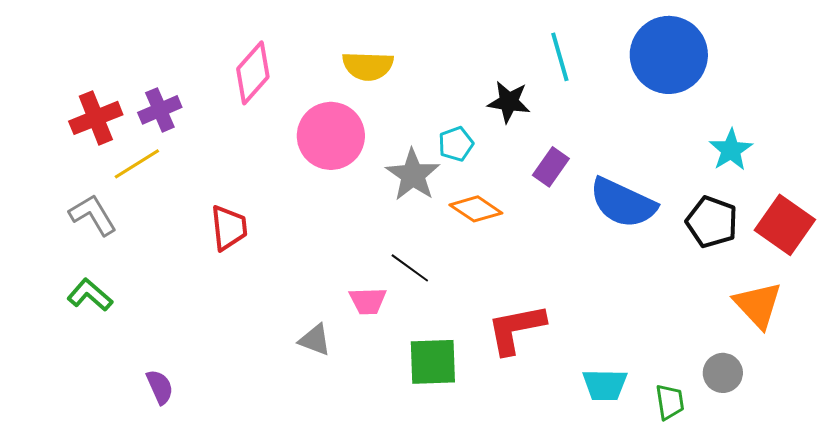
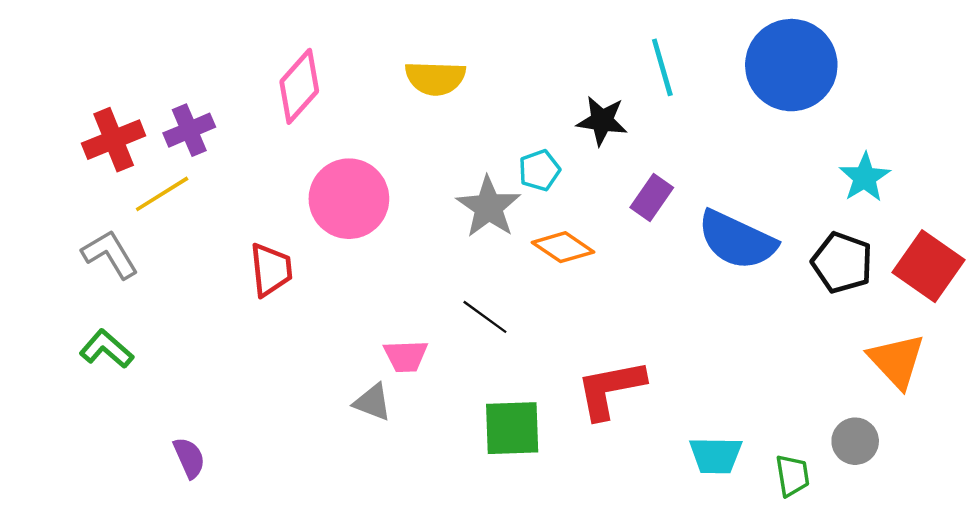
pink circle: (331, 136) -> (349, 199), moved
pink trapezoid: (368, 301) -> (406, 356), moved

